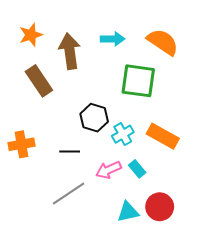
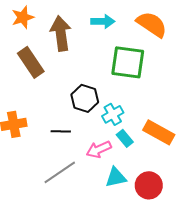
orange rectangle: (163, 136) -> (159, 132), moved
cyan rectangle: (137, 169) -> (125, 138), moved
cyan triangle: (128, 212) -> (116, 177), moved

